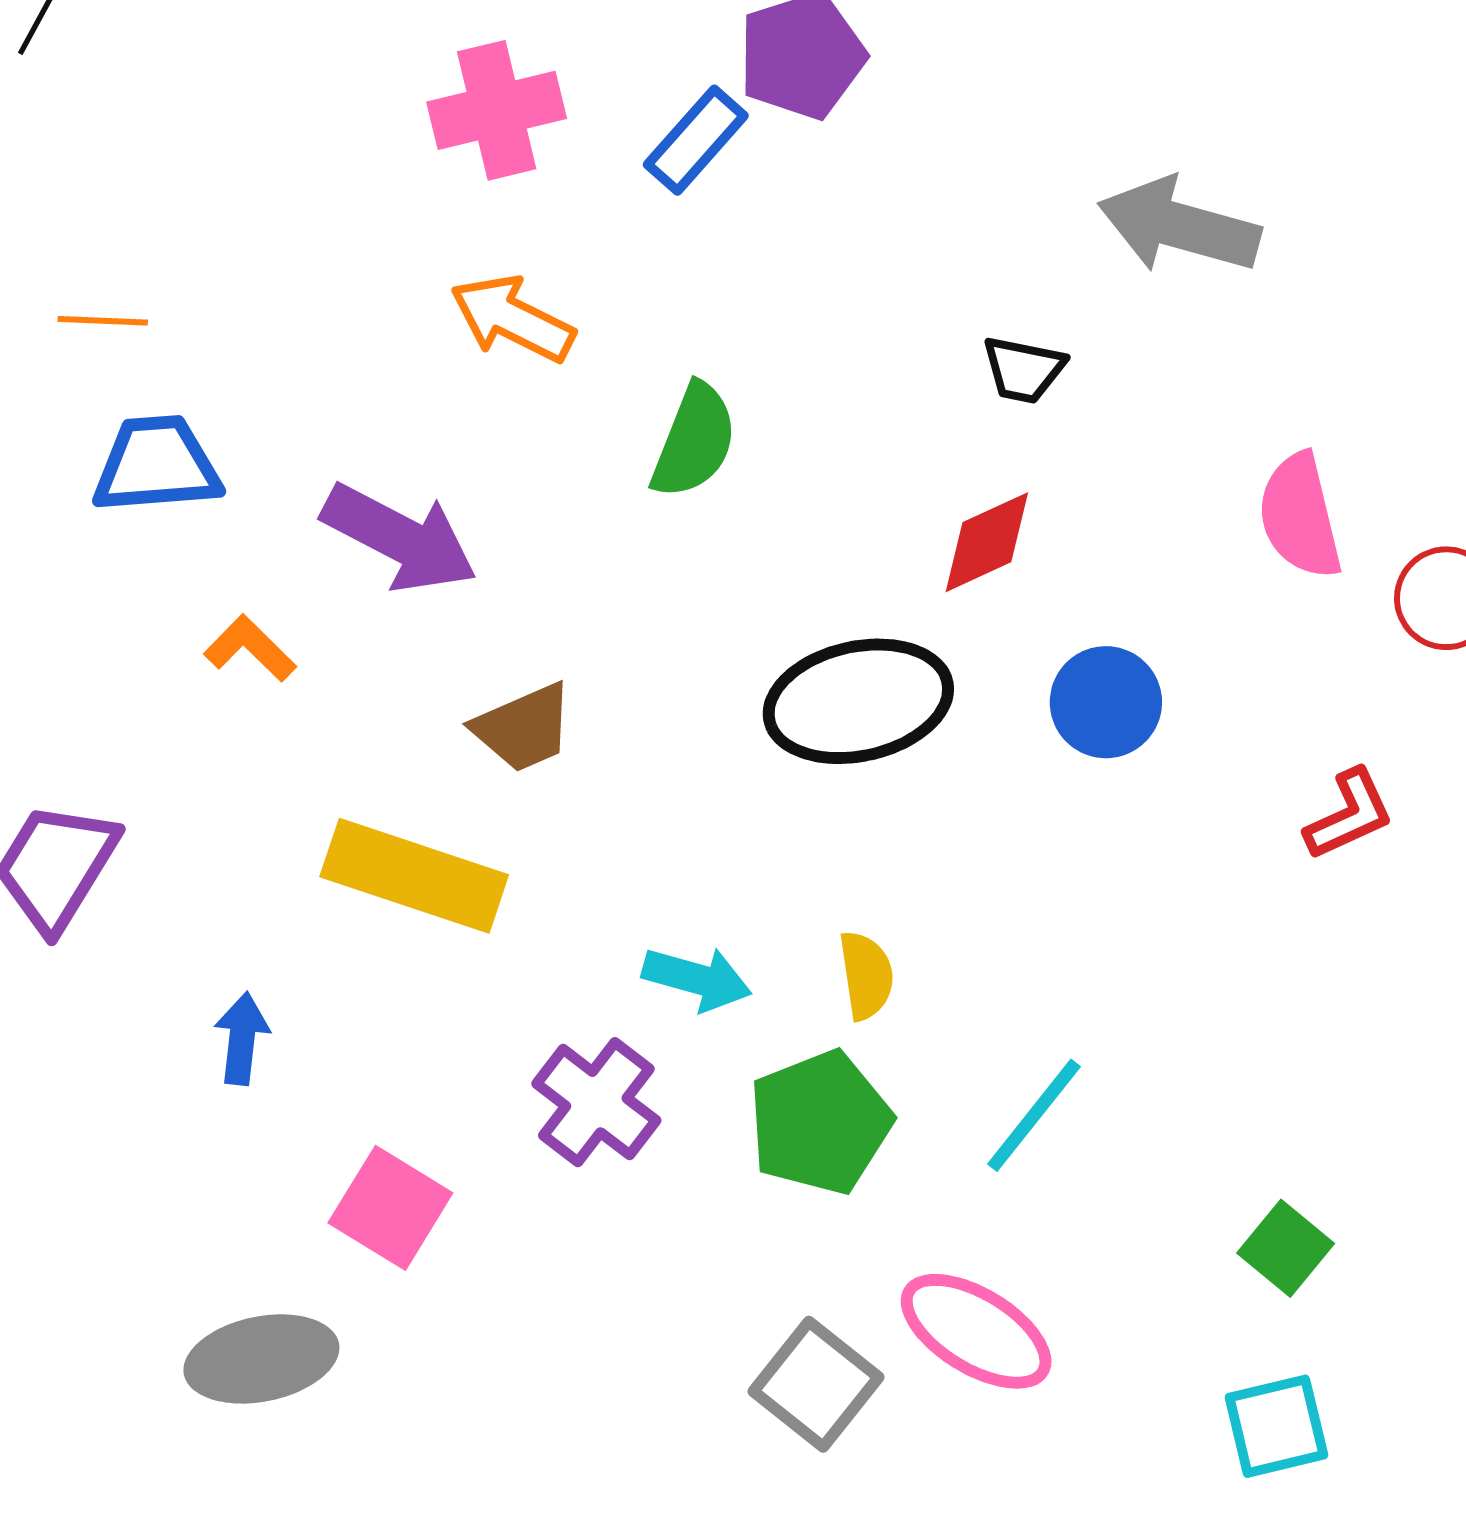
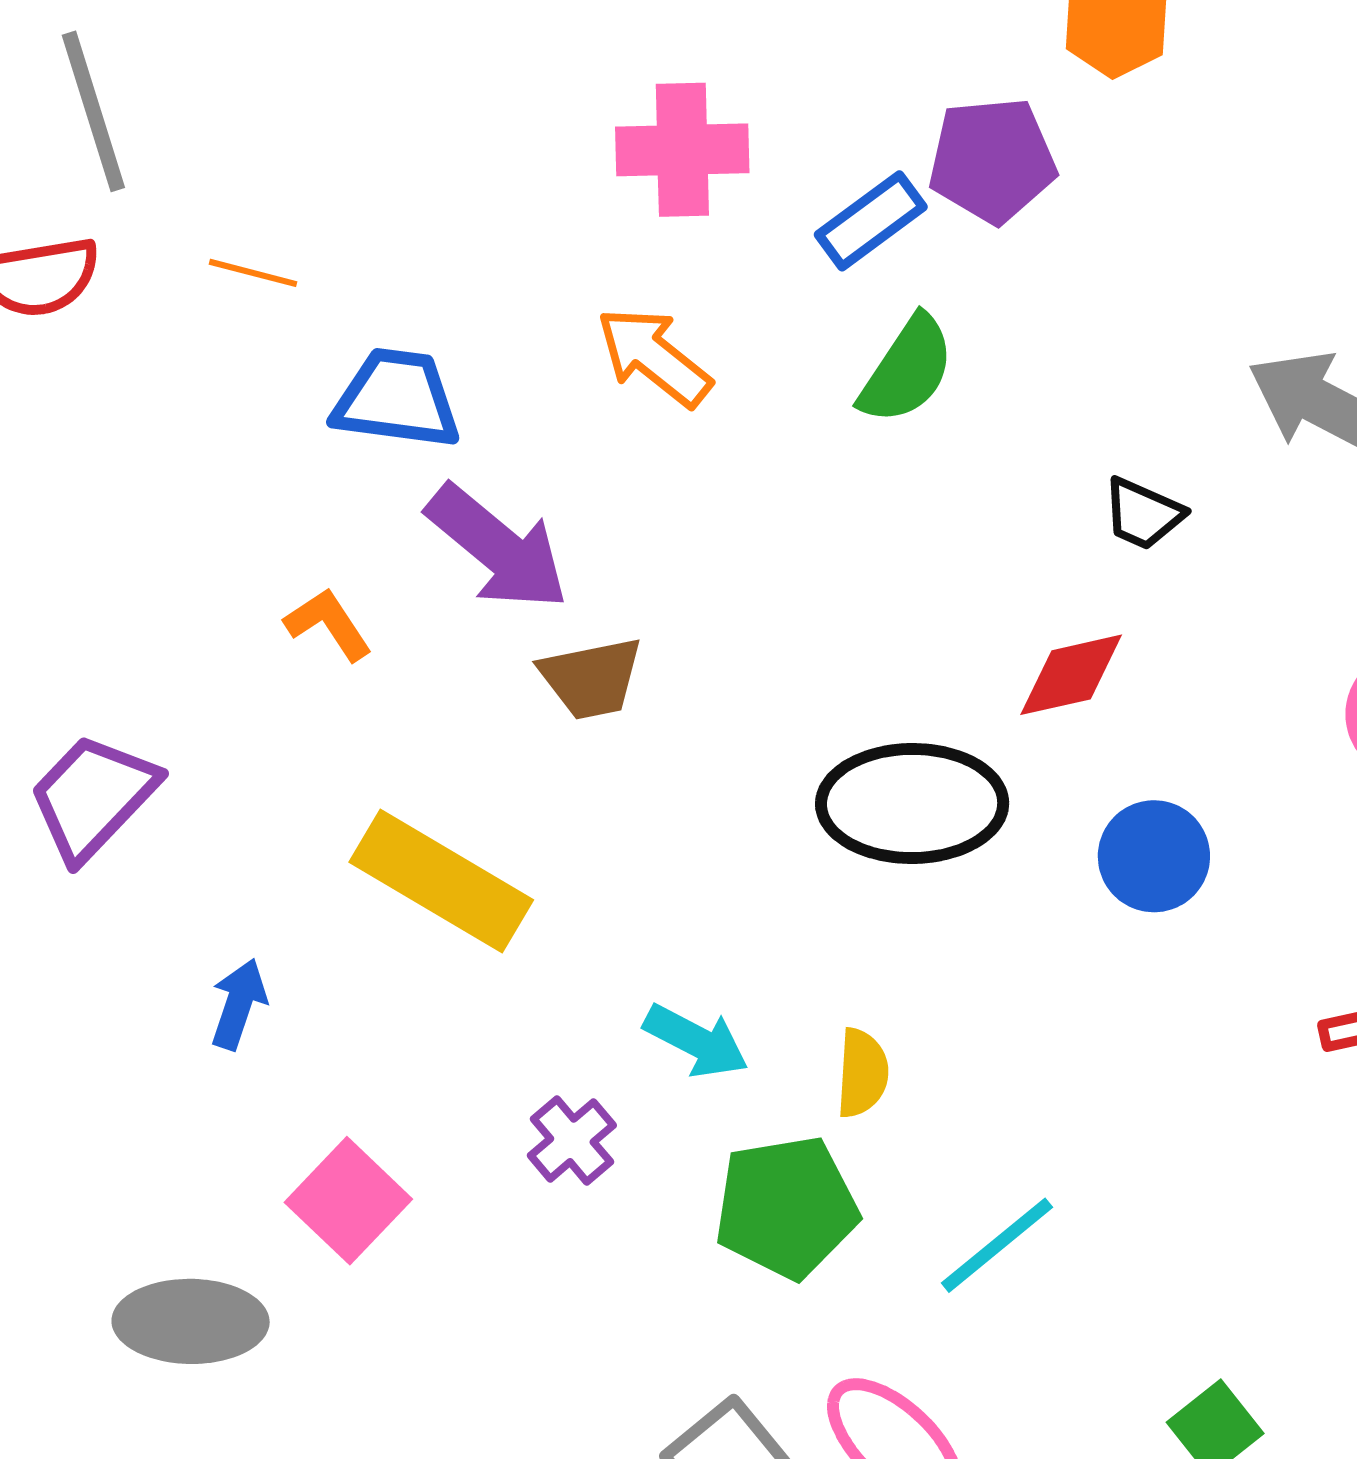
green semicircle: (694, 441) -> (907, 370), moved
blue trapezoid: (157, 465) -> (397, 399), moved
brown trapezoid: (523, 728) -> (591, 678), moved
purple cross: (596, 1102) -> (572, 1140), size x0.7

